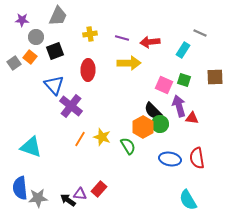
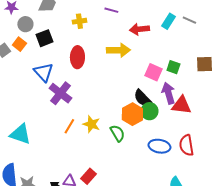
purple line: (122, 38) -> (111, 10), moved
cyan rectangle: (183, 50) -> (168, 21), moved
red triangle: (192, 118) -> (181, 105), size x1.5

